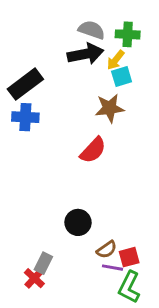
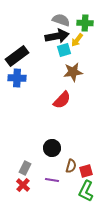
cyan square: (122, 77) -> (64, 50), moved
brown semicircle: (107, 250) -> (71, 166), turned -40
gray rectangle: (43, 263) -> (25, 168), moved
purple line: (113, 268) -> (52, 180), moved

